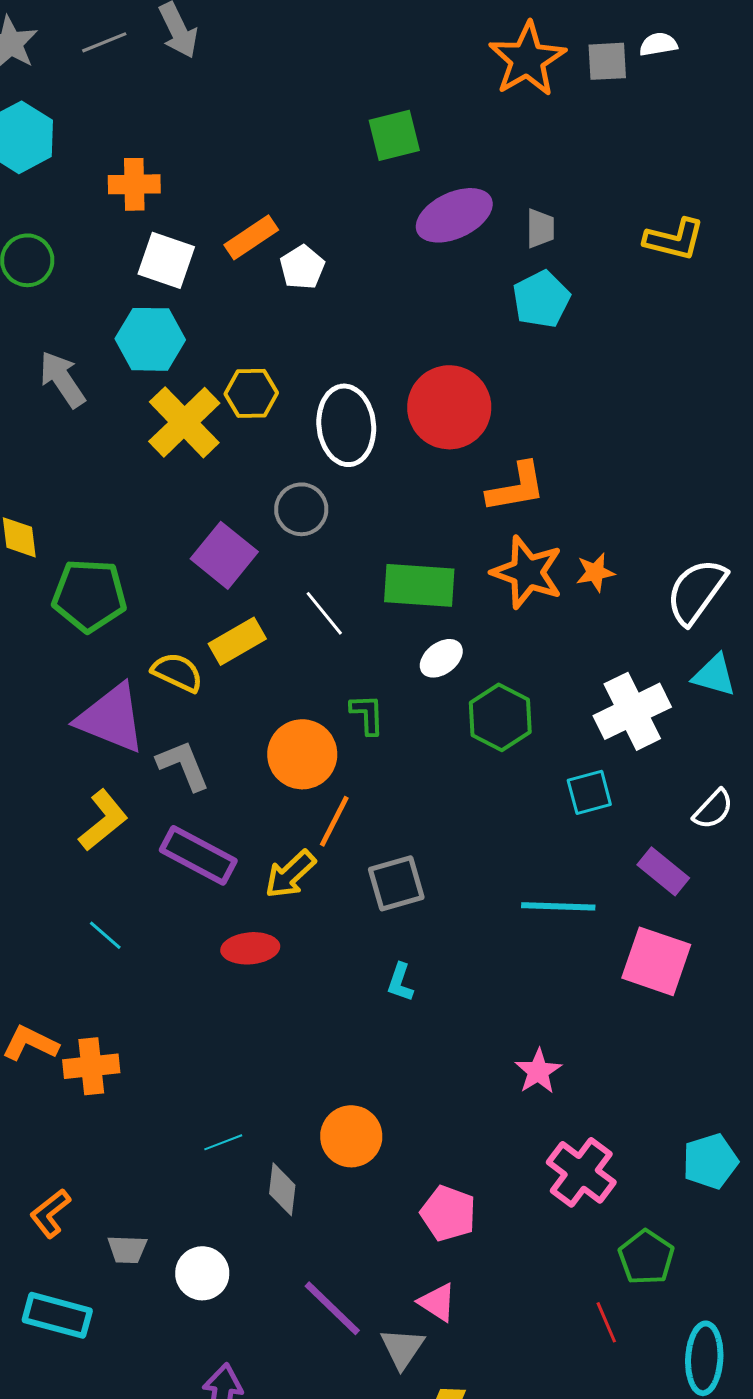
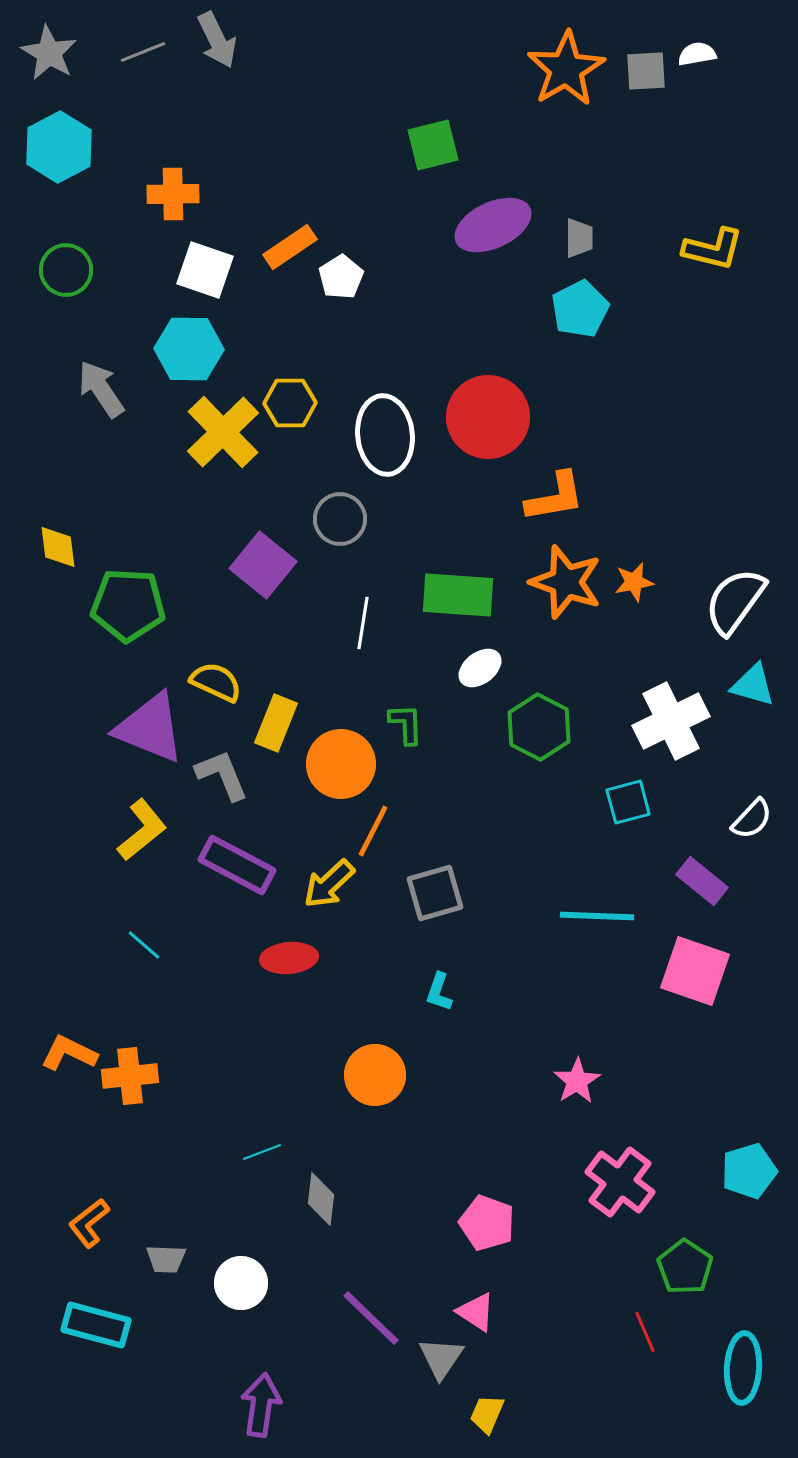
white line: (324, 613) -> (363, 623), turned 48
yellow rectangle: (237, 641) -> (276, 723), moved, turned -38
orange circle: (351, 1136) -> (375, 1075), moved

